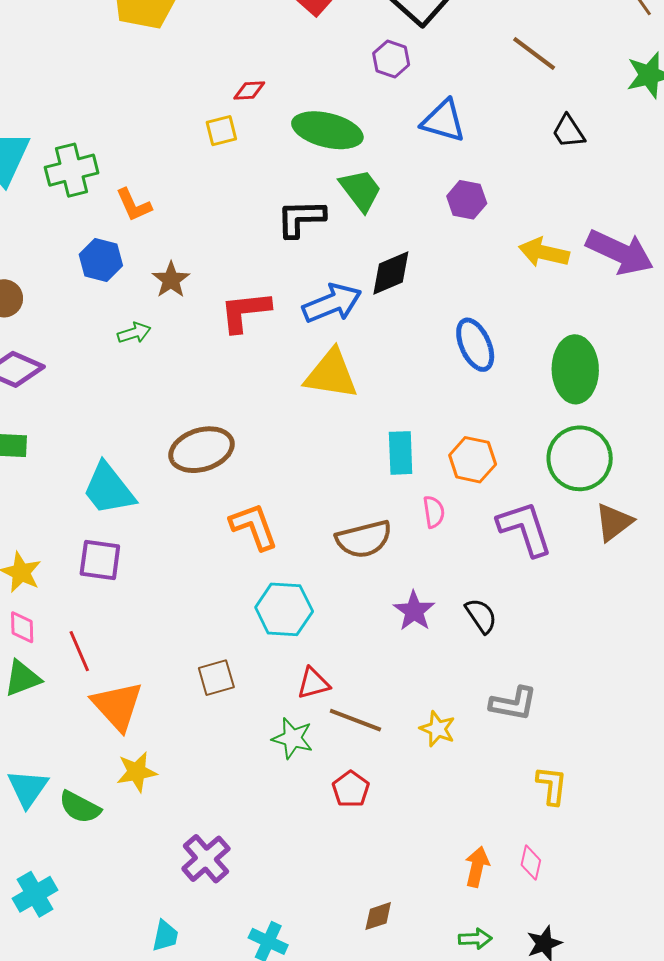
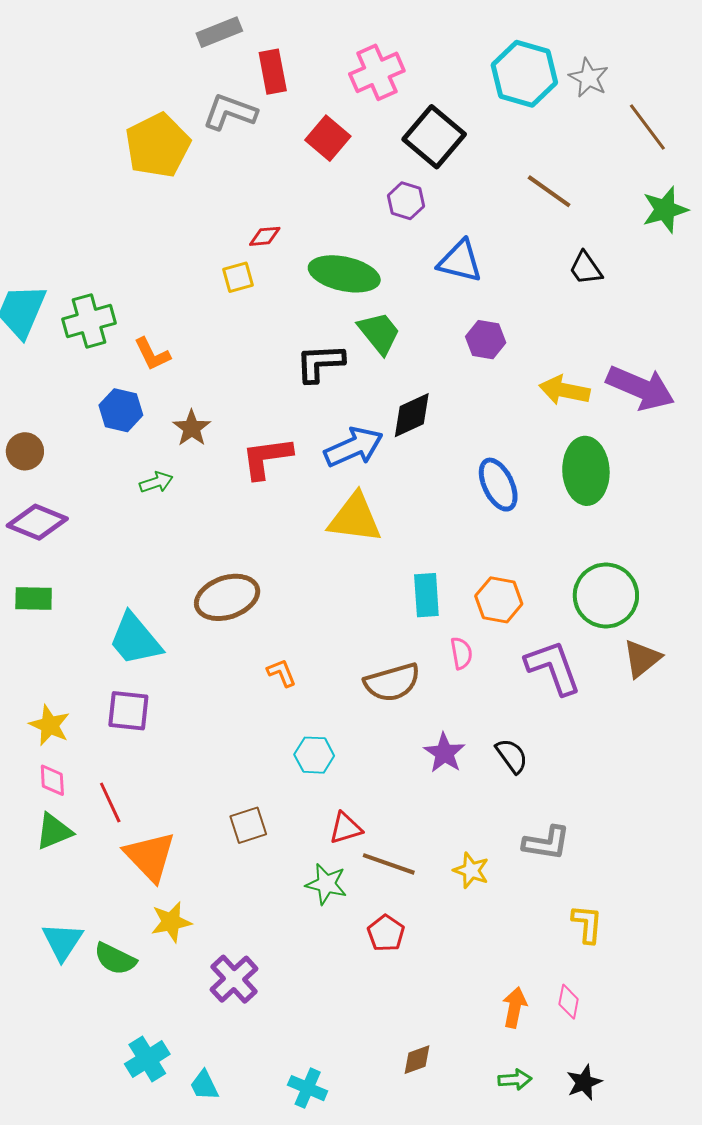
green ellipse: (575, 369) -> (586, 471), moved
orange L-shape: (254, 526) -> (282, 673), size x0.6
cyan hexagon: (284, 609) -> (314, 755), size x0.7
purple cross: (206, 859) -> (234, 979), moved
cyan cross: (35, 894) -> (147, 1059), moved
cyan trapezoid: (165, 936) -> (204, 1085), turned 144

